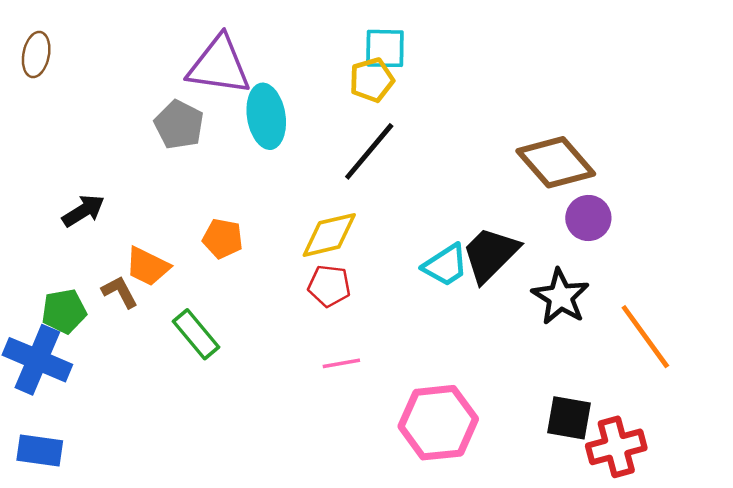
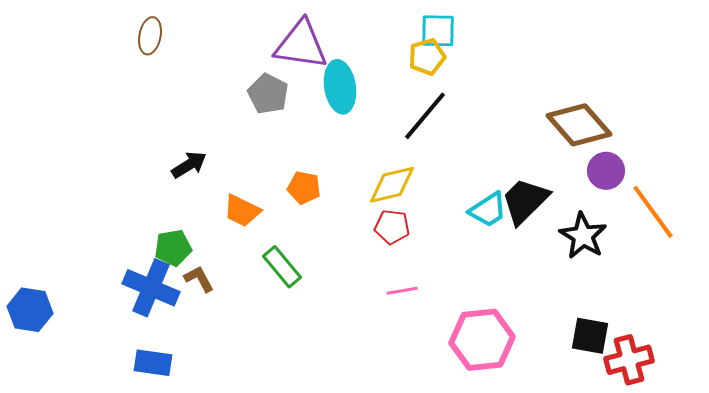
brown L-shape: (120, 292) -> (199, 279), moved
orange line: (645, 337) -> (653, 212), moved

